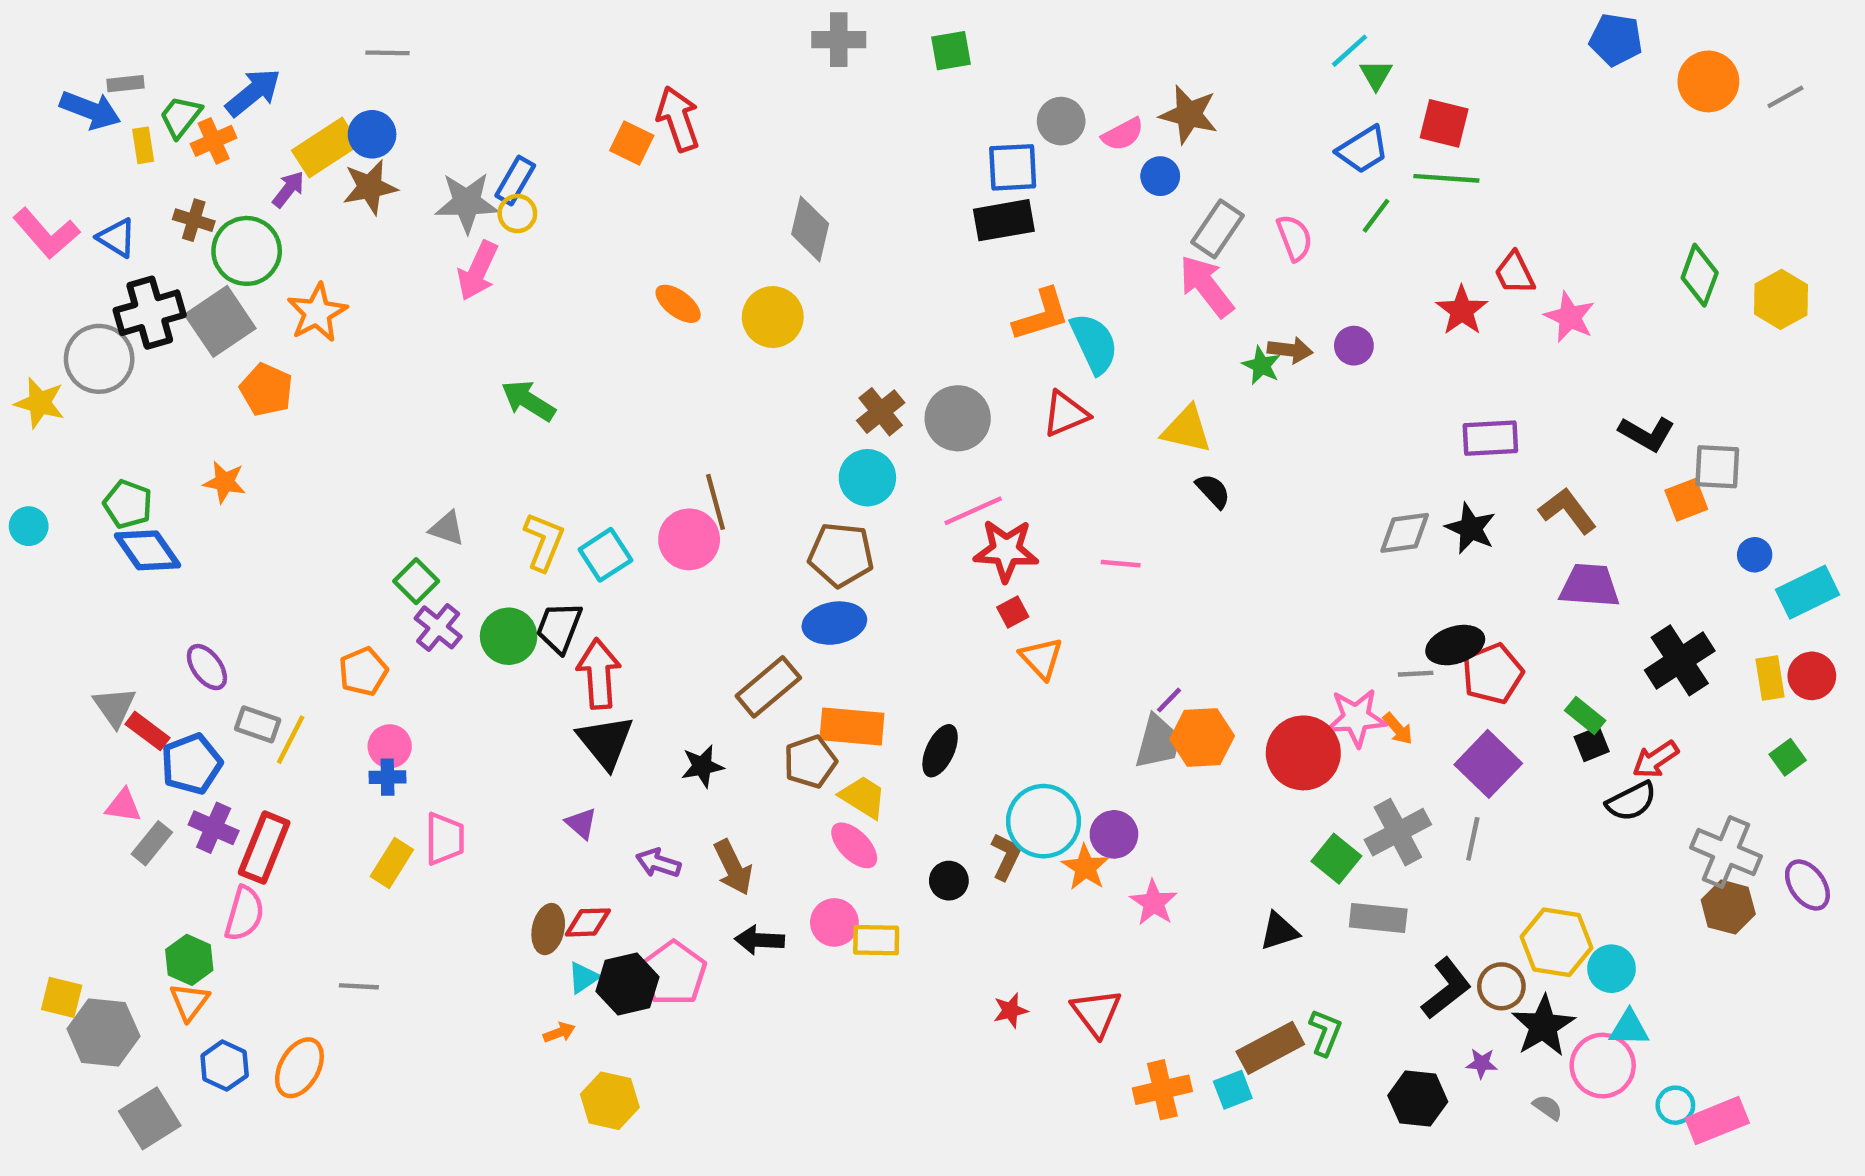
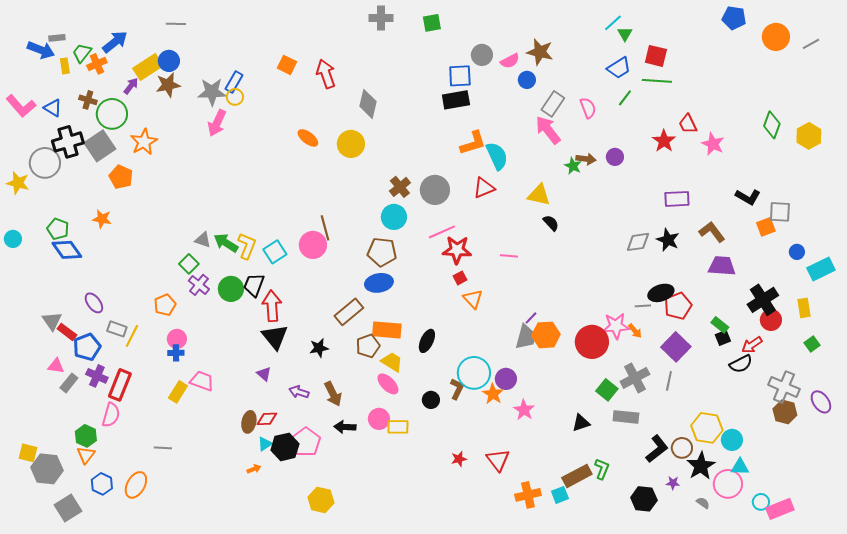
red arrow: (678, 119) -> (326, 74), moved
green arrow: (528, 401) -> (226, 243), moved
red circle: (1812, 676) -> (771, 320), moved
pink trapezoid: (445, 839) -> (202, 381), turned -70
yellow hexagon: (610, 1101) -> (321, 500), moved

